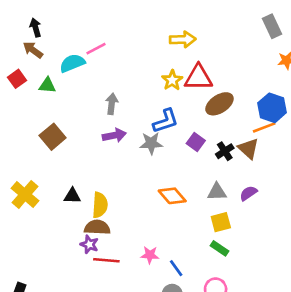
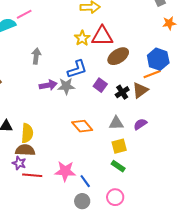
purple arrow: (114, 135) -> (48, 85), moved
brown triangle: (248, 149) -> (140, 90), turned 42
pink star: (150, 255) -> (65, 171), size x1.5

